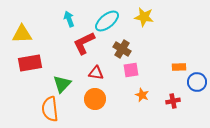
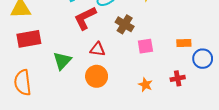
pink square: (131, 70) -> (145, 46), moved
orange star: (142, 95) -> (145, 85), moved
orange semicircle: (50, 109) -> (23, 83), moved

